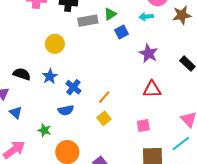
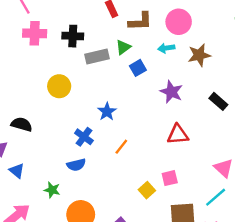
brown star: (182, 15) -> (199, 55), moved
blue star: (50, 76) -> (107, 112), moved
yellow square: (104, 118) -> (147, 190), moved

